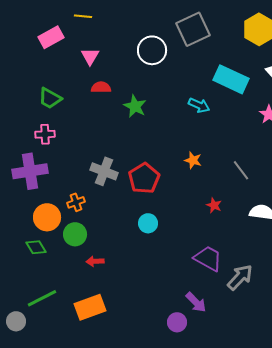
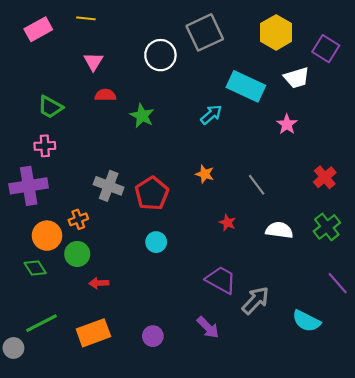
pink rectangle: (51, 37) -> (38, 29), moved
cyan arrow: (199, 105) -> (211, 115), turned -65
purple circle: (177, 322) -> (153, 336), moved

